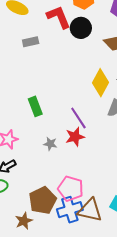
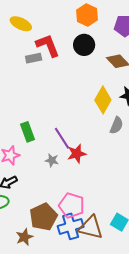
red L-shape: (59, 17) -> (48, 45), moved
green rectangle: (35, 106) -> (27, 132), moved
purple line: (78, 118) -> (62, 138), moved

